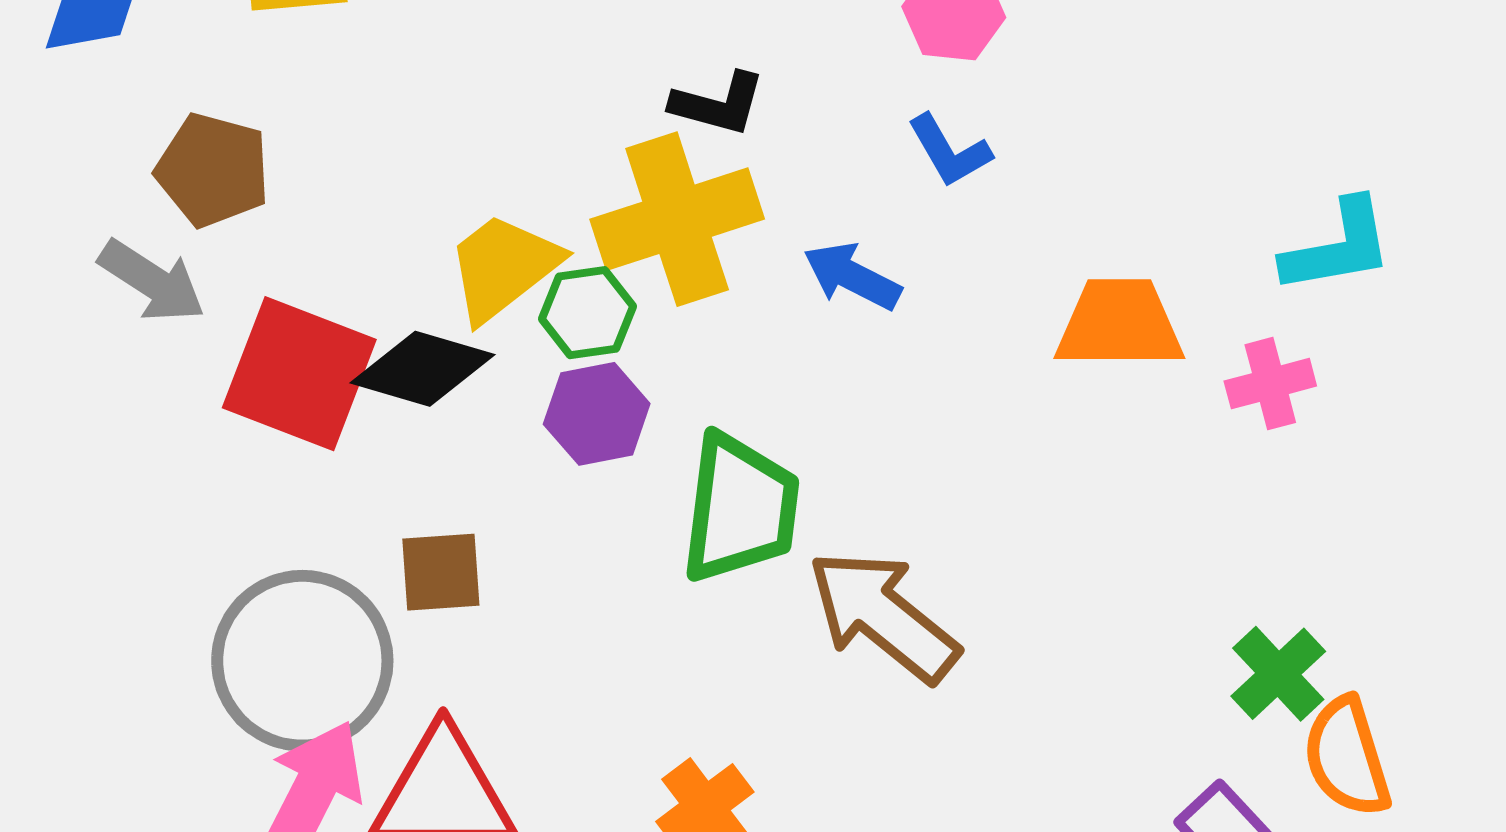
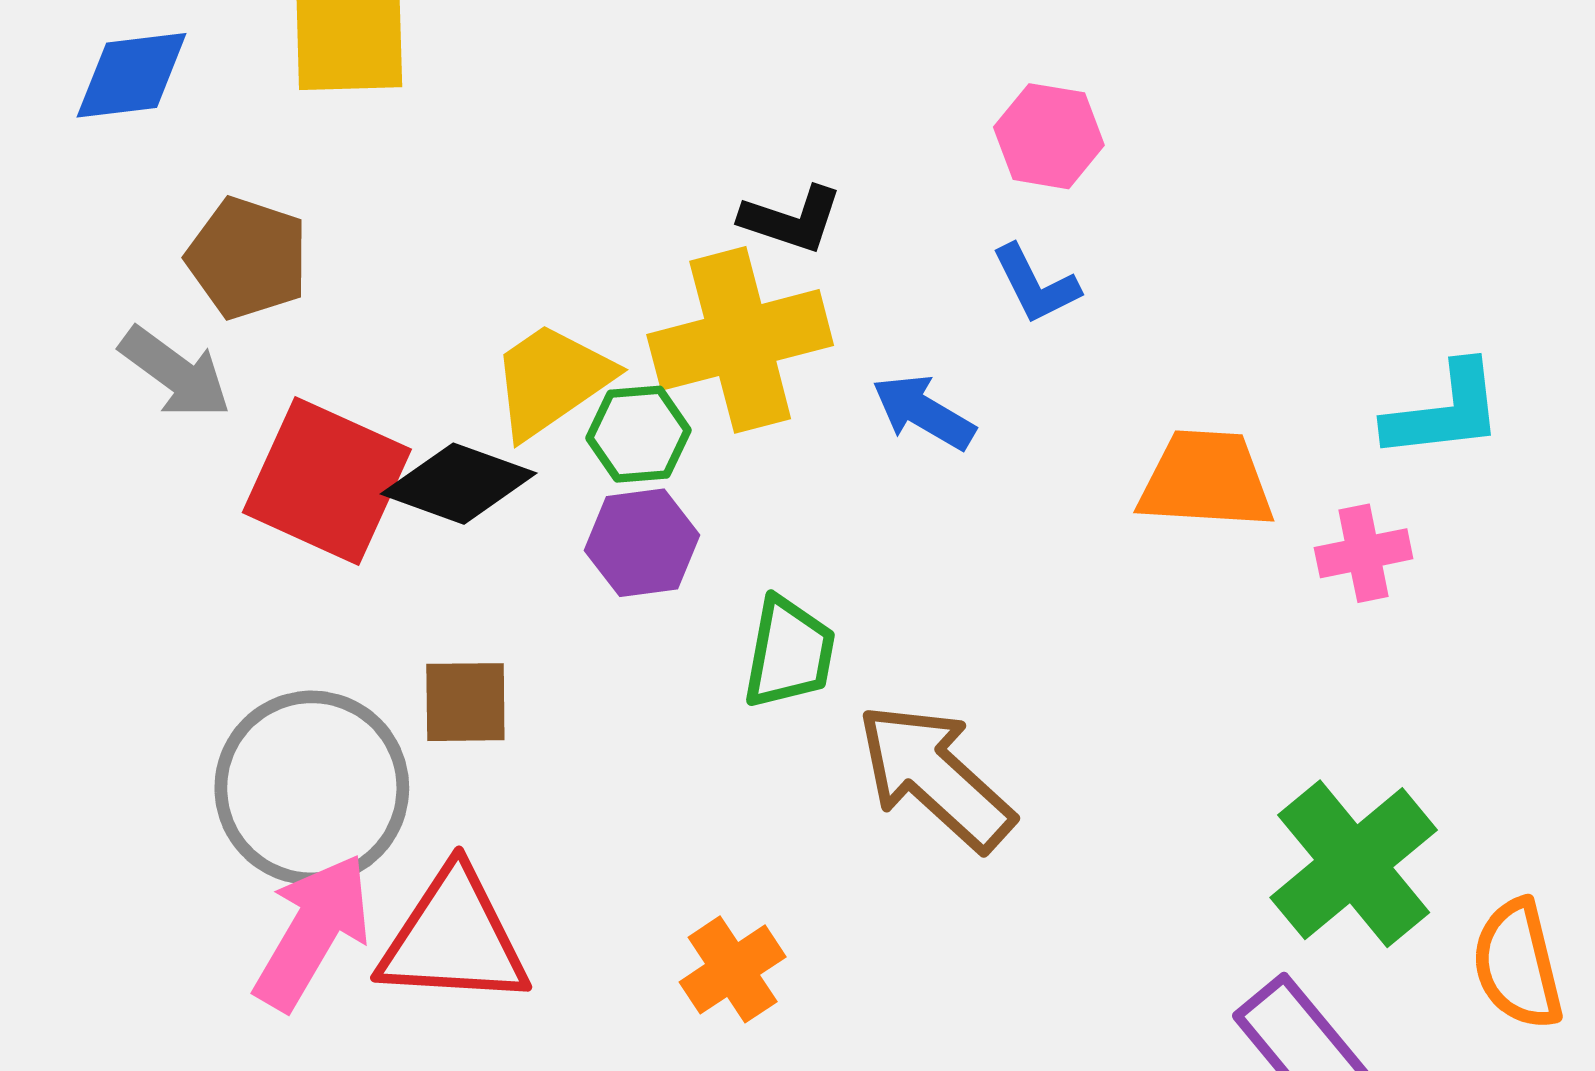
green trapezoid: (740, 508) -> (789, 653), size x0.7
green cross: (1278, 674) -> (1354, 864), size x1.6
orange semicircle: (1347, 757) -> (1518, 964), moved

